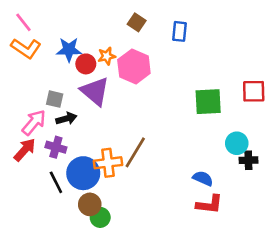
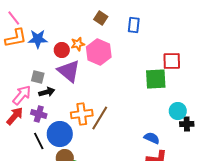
orange L-shape: (26, 48) -> (16, 38), turned -45
blue star: (69, 50) -> (38, 39), moved
red square: (254, 91) -> (172, 61), moved
orange cross: (108, 163) -> (82, 114), moved

